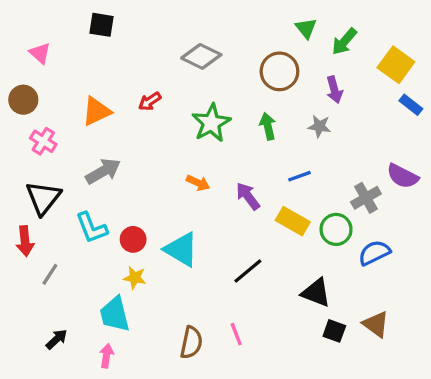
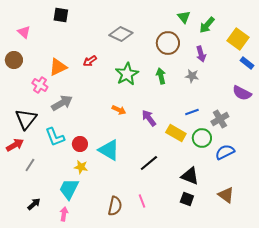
pink cross: (43, 141) -> (40, 85), moved
blue line: (299, 176) -> (192, 112), moved
purple semicircle: (403, 176) -> (242, 93), moved
red arrow: (25, 241) -> (15, 145), turned -114
cyan trapezoid: (115, 314) -> (69, 189), turned 40
black square: (334, 331) -> (187, 199), moved

